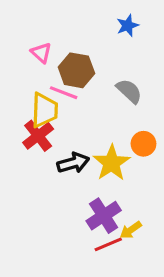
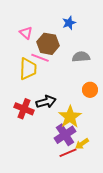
blue star: (128, 26) -> (69, 23), moved
gray semicircle: (129, 91) -> (81, 57), turned -48
red cross: (38, 136) -> (24, 109), moved, turned -30
yellow star: (112, 163) -> (70, 117), moved

